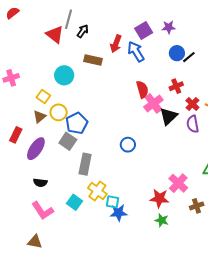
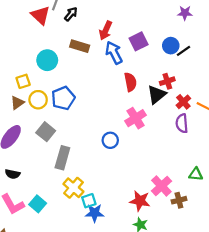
purple star: (169, 27) -> (185, 13), moved
purple square: (144, 30) -> (139, 41), moved
blue arrow: (136, 52) -> (114, 53), moved
yellow square: (43, 97) -> (23, 81), turned 32
pink cross: (153, 103) -> (136, 118), moved
black triangle: (169, 116) -> (157, 95), moved
blue pentagon: (77, 123) -> (63, 98), moved
cyan square: (74, 202) -> (38, 204), moved
cyan square: (112, 202) -> (89, 201), turned -32
brown cross: (197, 206) -> (179, 200), moved

